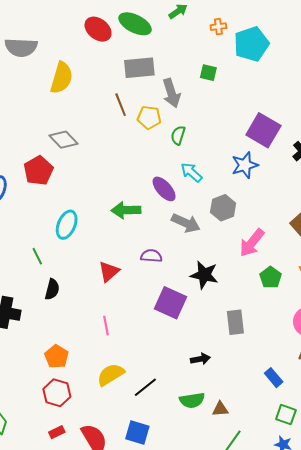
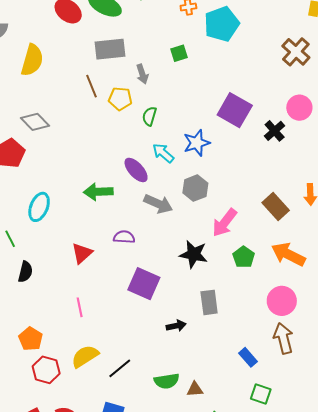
green square: (208, 73) -> (179, 53), turned -30
gray arrow: (171, 93) -> (142, 74), size x0.7
blue star: (245, 165) -> (197, 143), moved
black star: (204, 275) -> (194, 254), moved
black arrow: (200, 359) -> (176, 326), moved
red hexagon: (57, 393) -> (46, 370), moved

